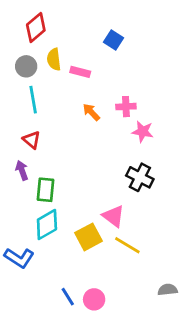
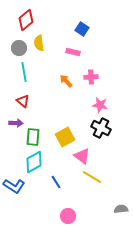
pink rectangle: (80, 72) -> (73, 52), moved
pink star: (143, 132) -> (100, 105), moved
purple arrow: (22, 170) -> (16, 123), turned 112
yellow square: (89, 237) -> (65, 137), moved
blue line: (68, 297) -> (56, 182), moved

